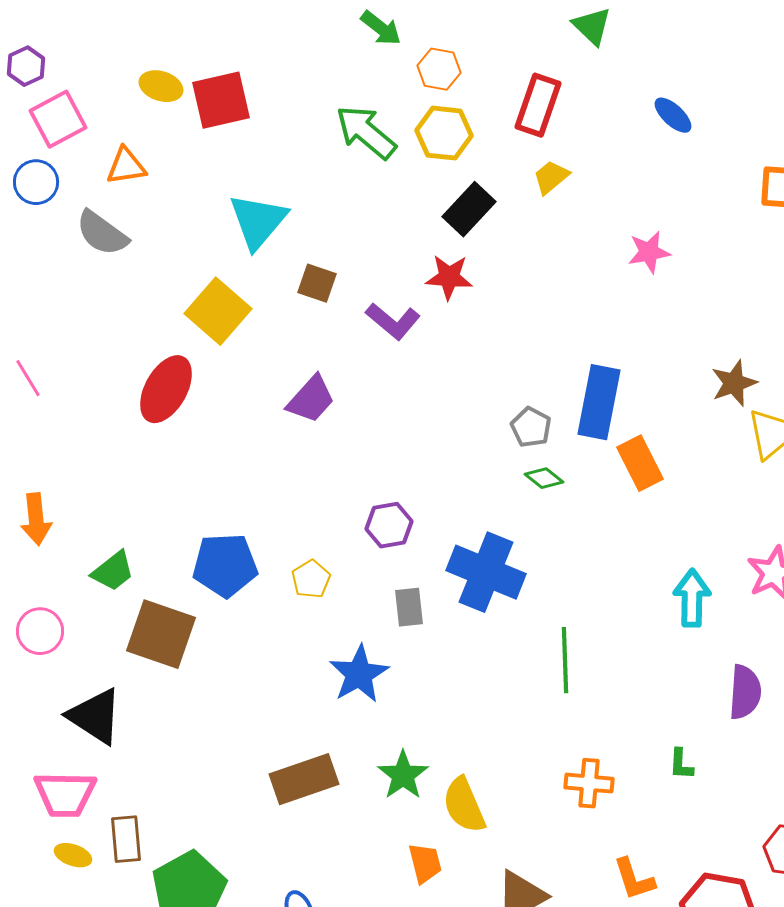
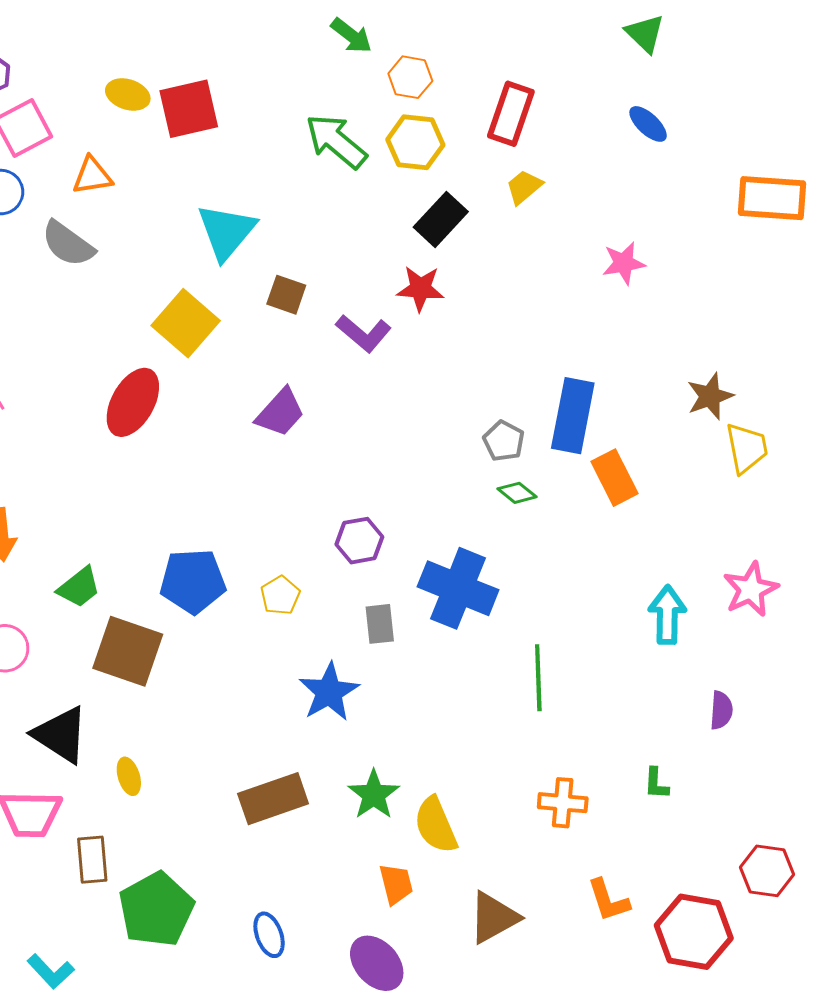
green triangle: (592, 26) -> (645, 34), moved
purple semicircle: (745, 692) -> (721, 710), size x0.7
yellow ellipse: (73, 855) -> (129, 776), moved, turned 54

